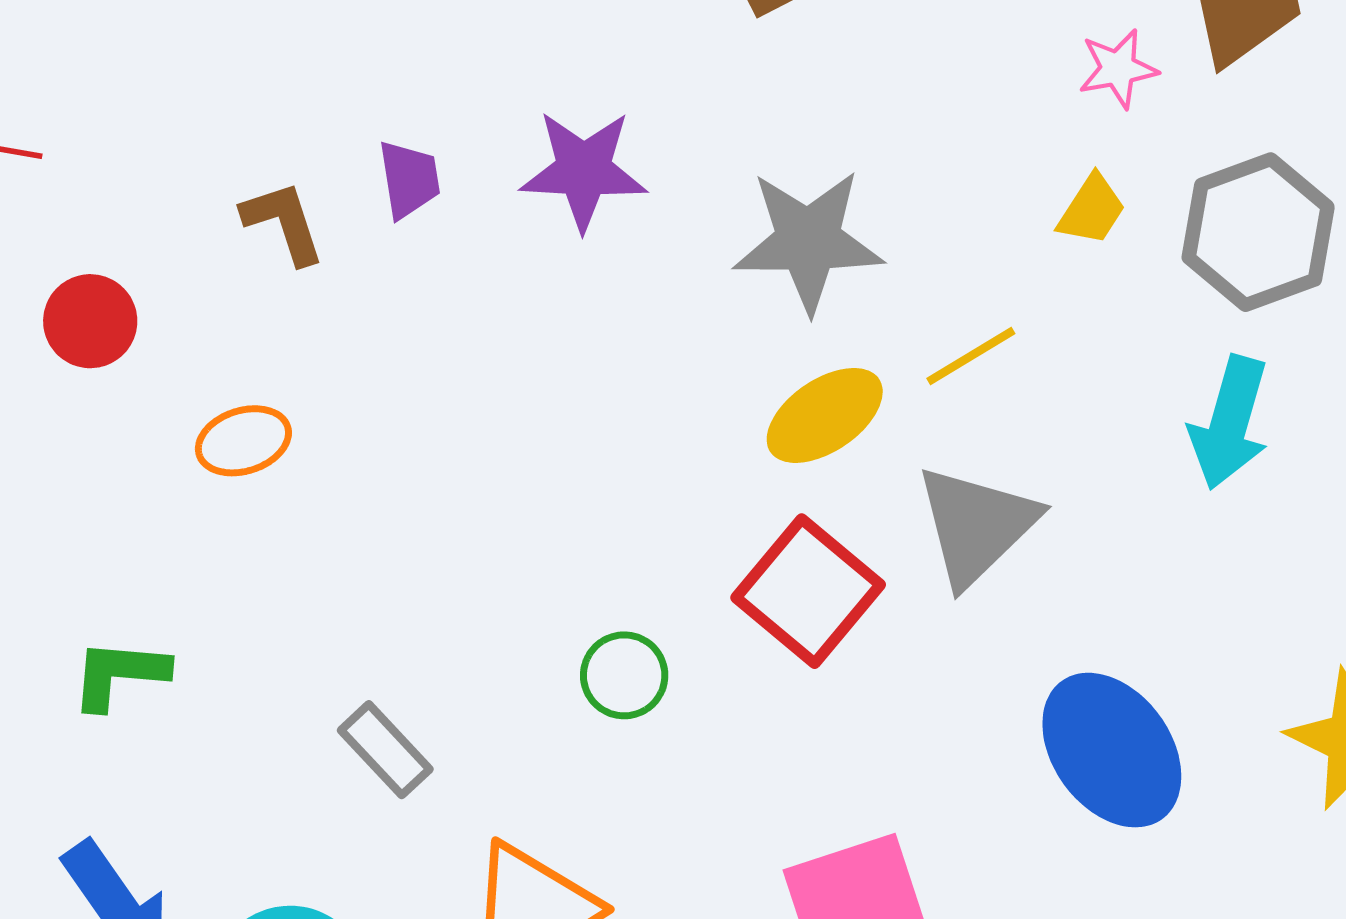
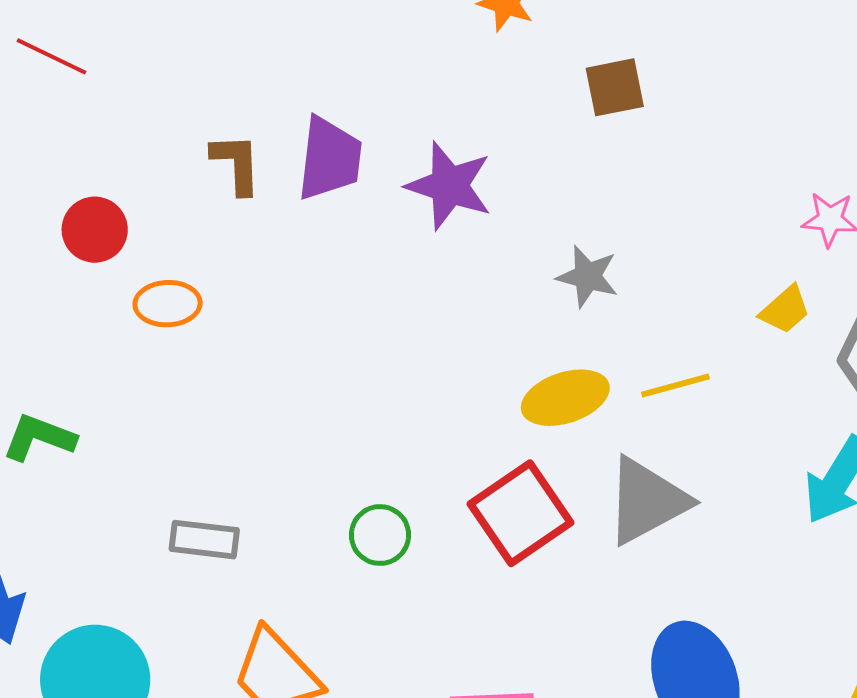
purple trapezoid: (409, 179) -> (330, 159), size x1.5
gray star: (808, 241) -> (588, 276), size x0.6
red circle: (90, 321) -> (95, 230), moved
gray rectangle: (385, 750) -> (204, 540), turned -56

